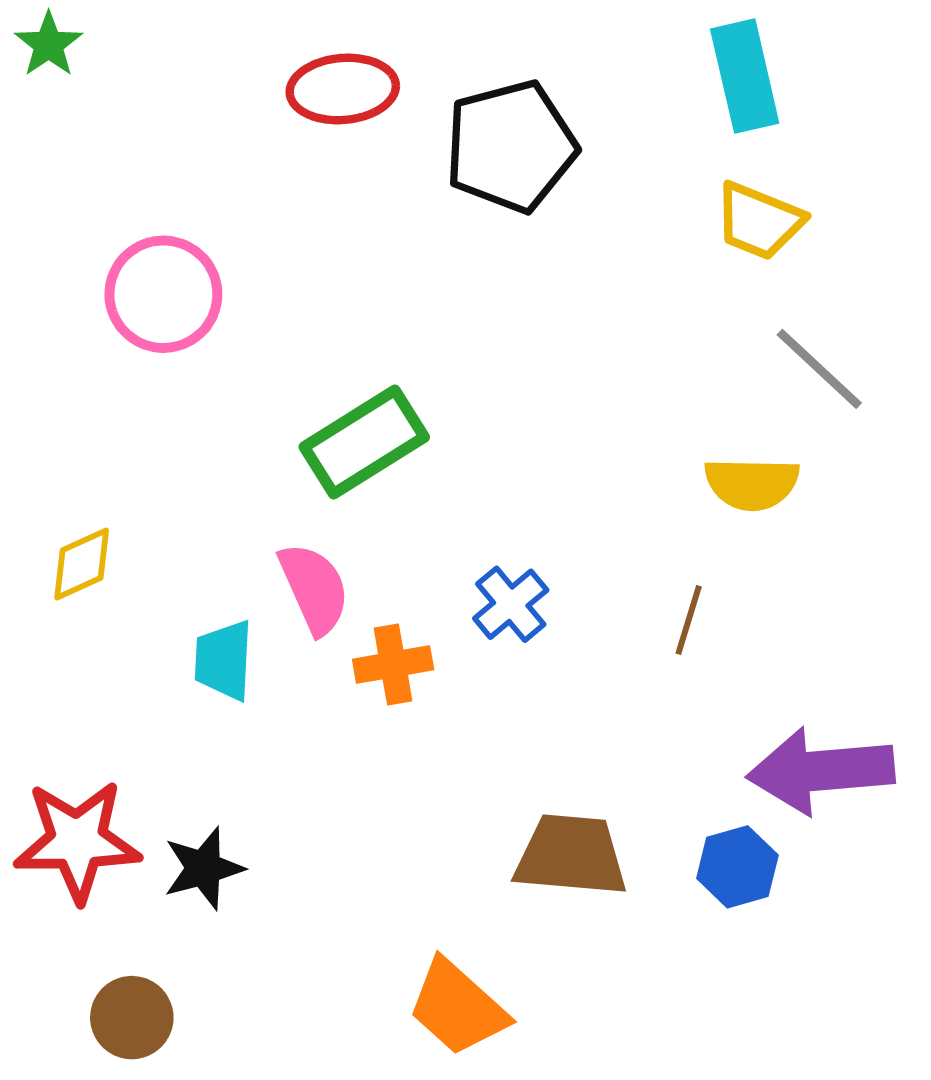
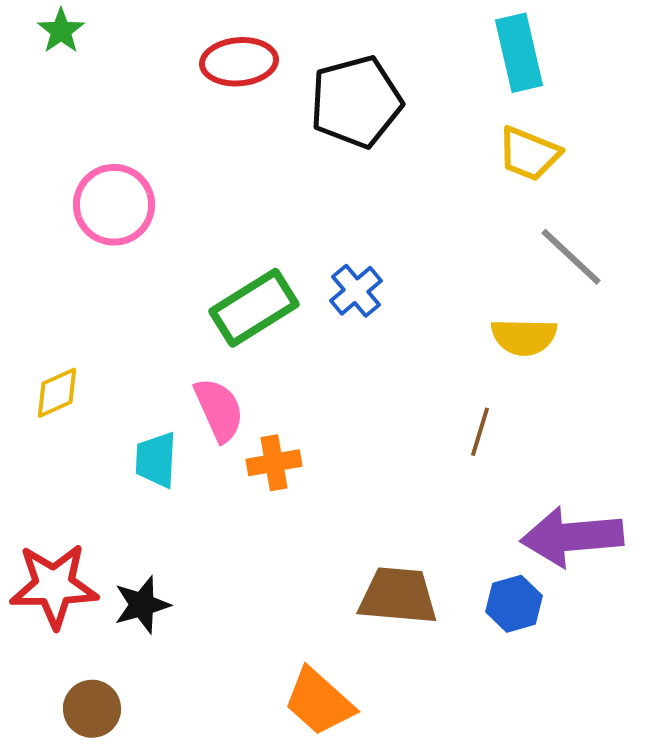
green star: (49, 44) -> (61, 31), moved
blue cross: (511, 604) -> (356, 291), moved

